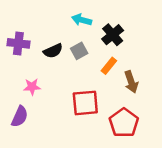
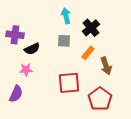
cyan arrow: (82, 20) -> (66, 16), turned 63
black semicircle: (53, 51) -> (32, 49), moved
gray square: (79, 51) -> (64, 41), turned 32

